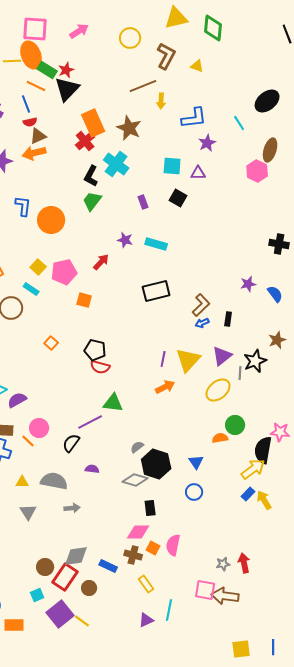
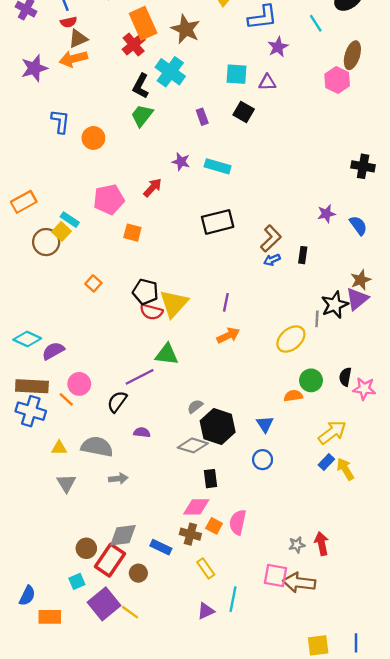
orange circle: (51, 220) -> (93, 138), size x0.7
yellow square: (38, 267) -> (61, 231), moved
purple triangle: (222, 356) -> (357, 299), moved
yellow triangle: (188, 360) -> (174, 304), moved
black semicircle: (263, 450) -> (345, 377), moved, size x0.6

